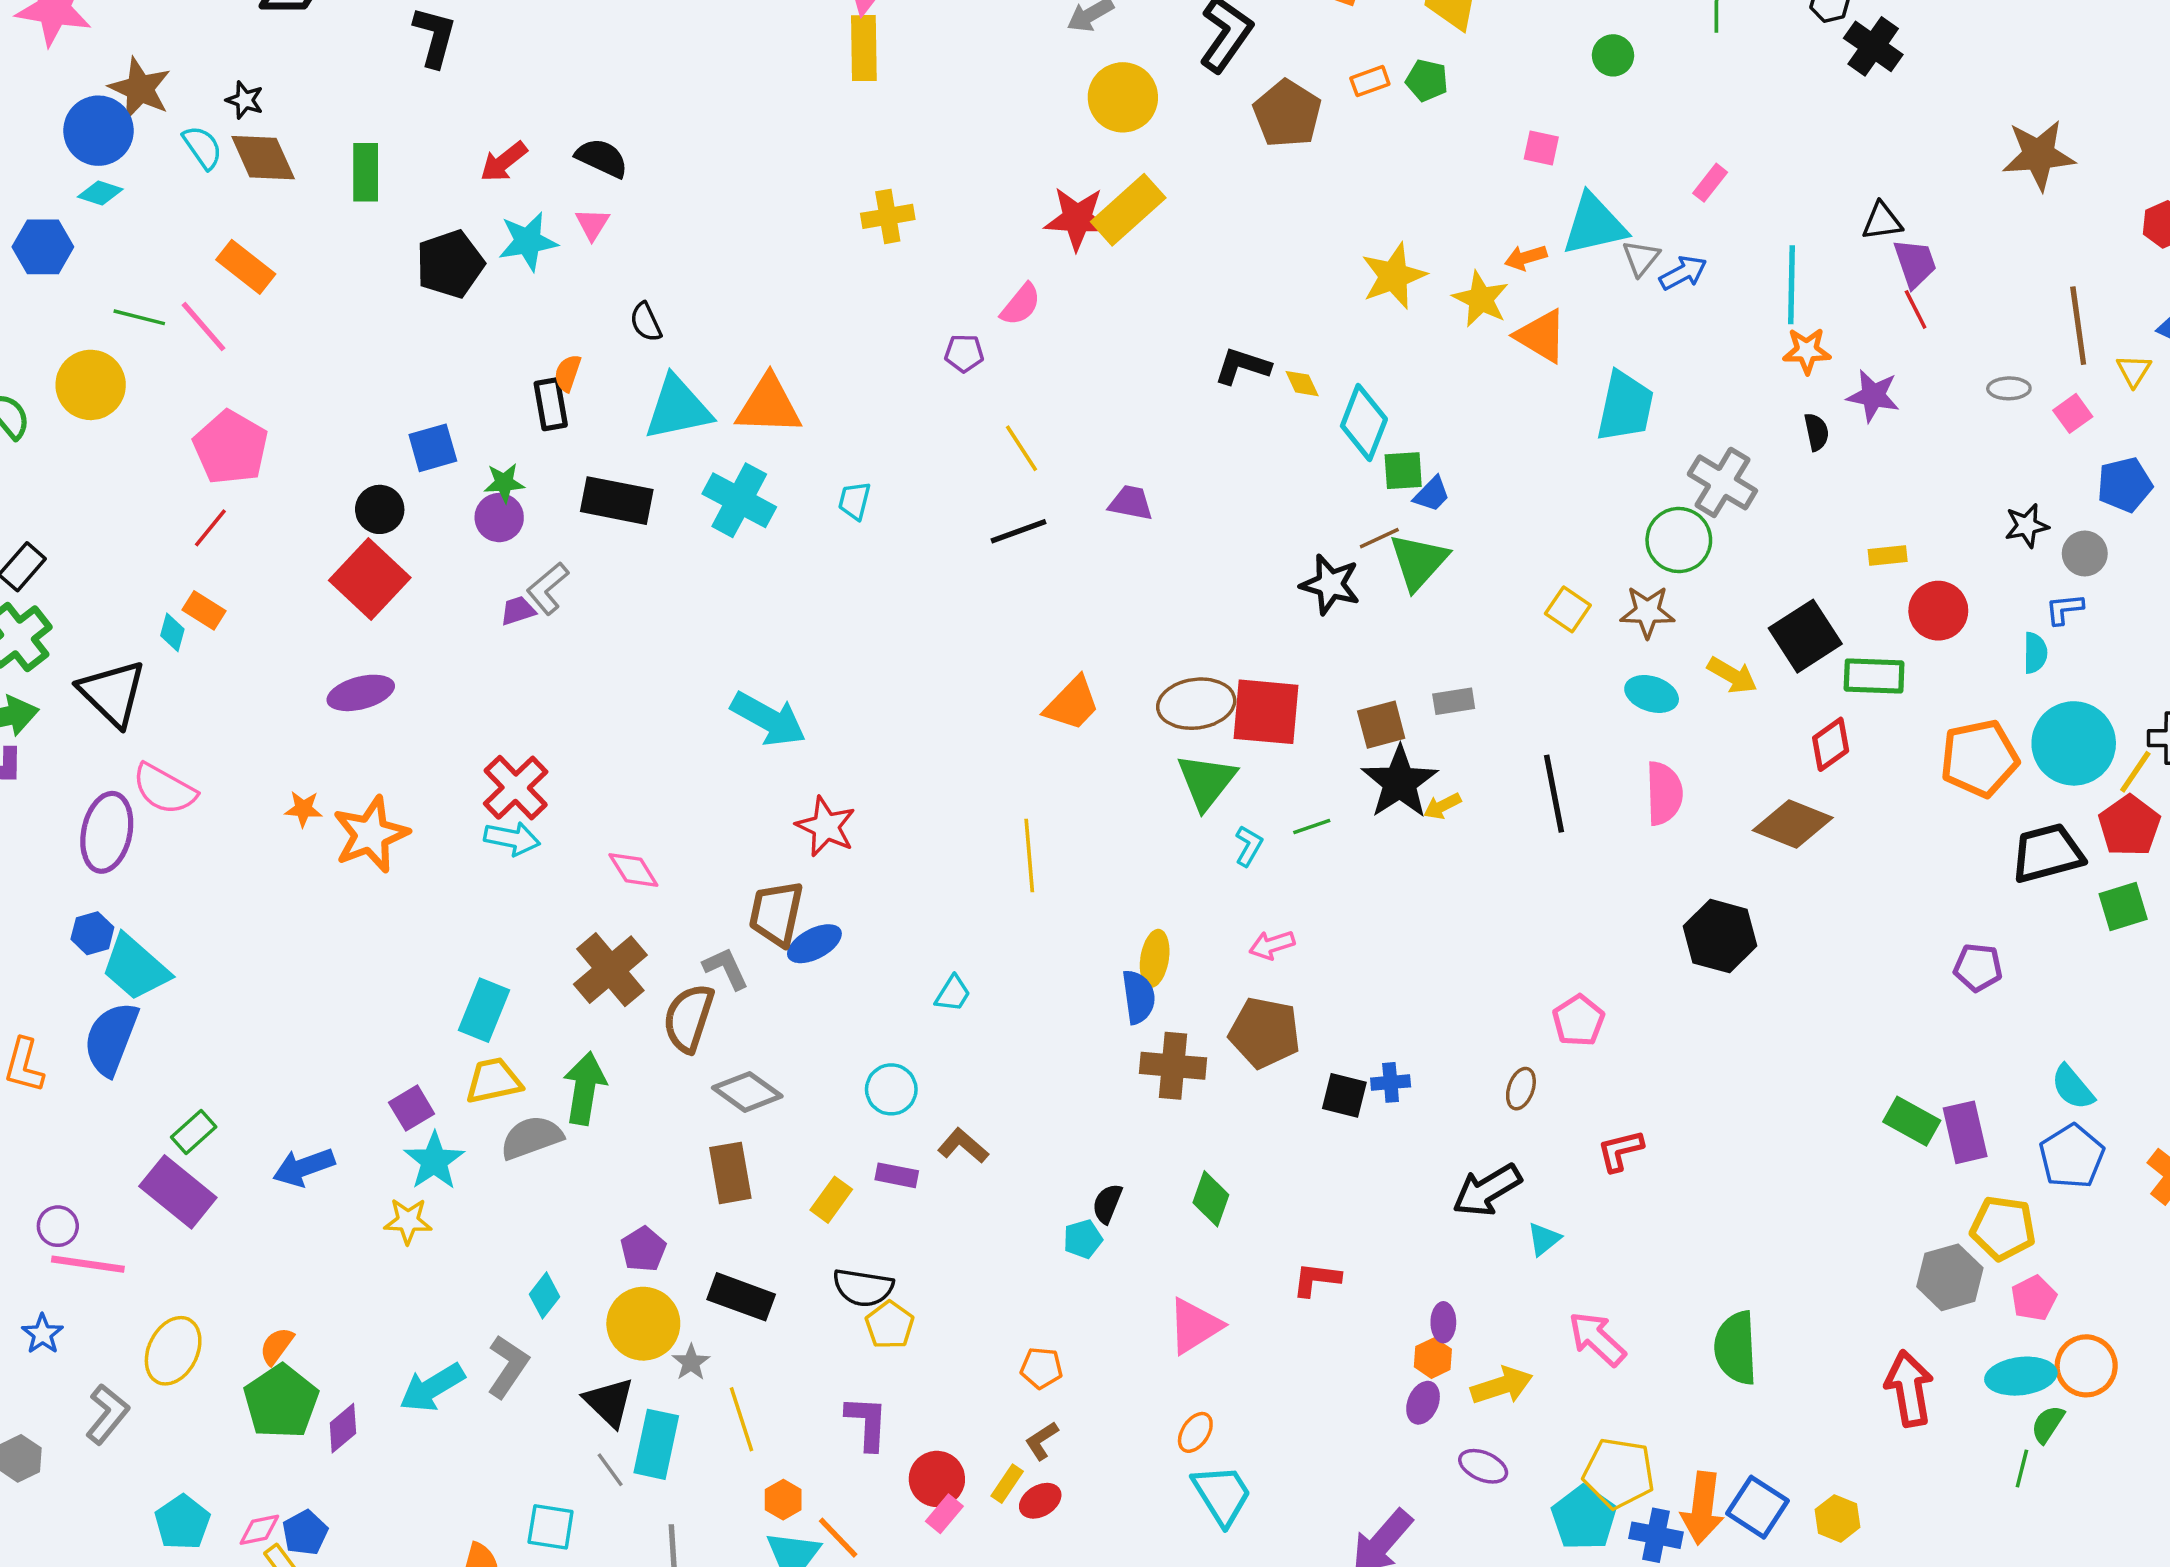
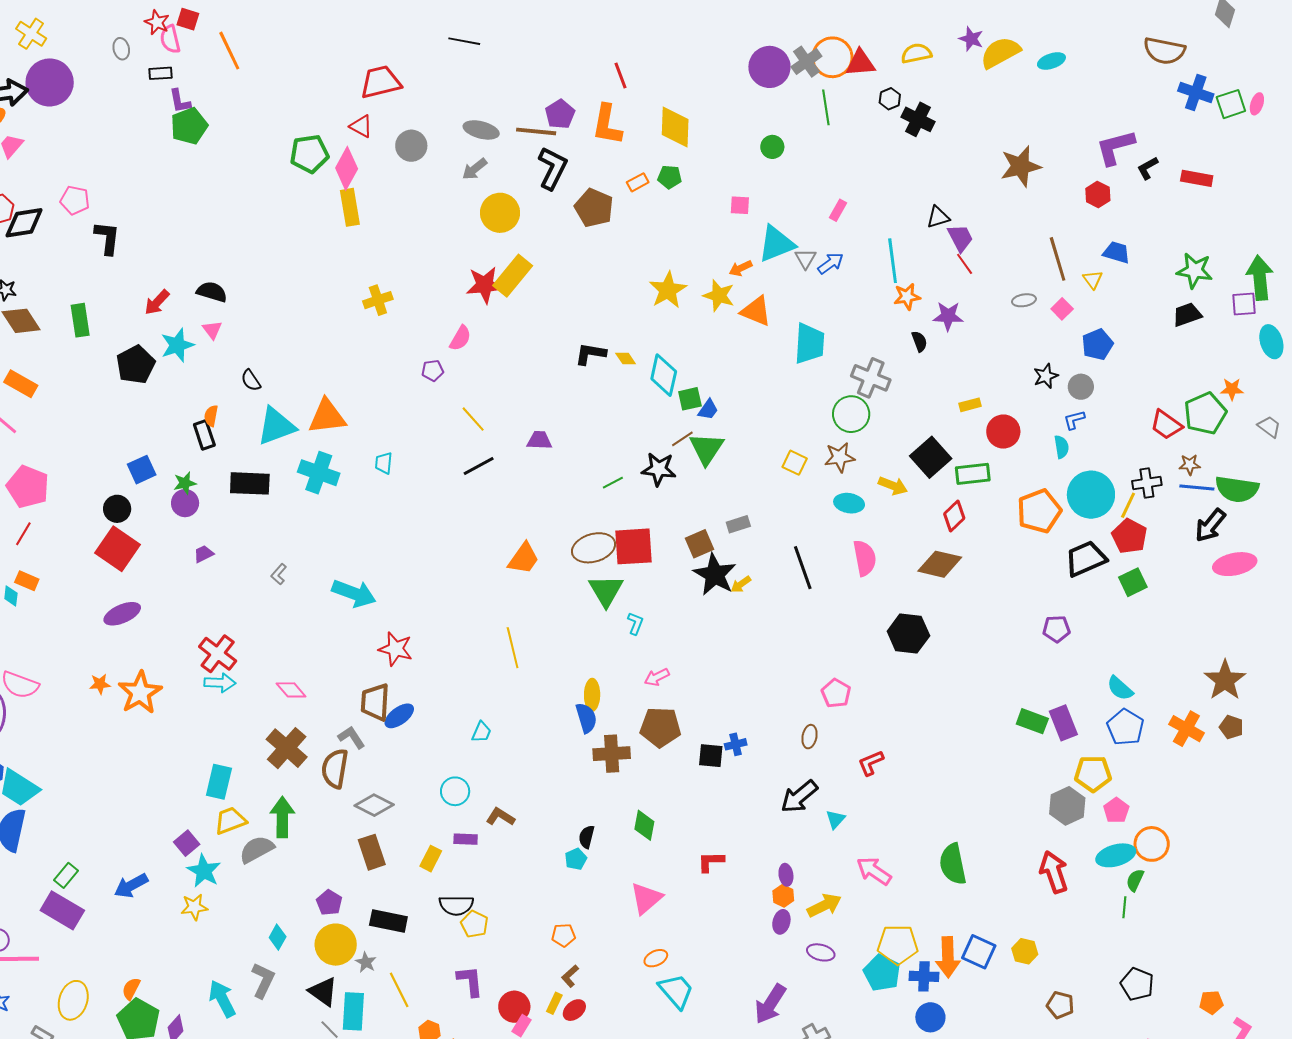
gray L-shape: (548, 588) -> (279, 574), moved, size x0.7
green line: (1312, 826) -> (613, 483), moved
cyan arrow: (432, 1388) -> (222, 999), turned 102
orange ellipse: (1195, 1432) -> (656, 958), turned 40

